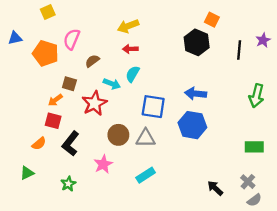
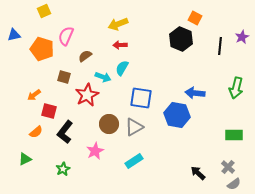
blue arrow: (196, 94) -> (195, 93), moved
orange arrow: (55, 100) -> (34, 95), moved
gray triangle: (146, 138) -> (134, 127), turned -30

